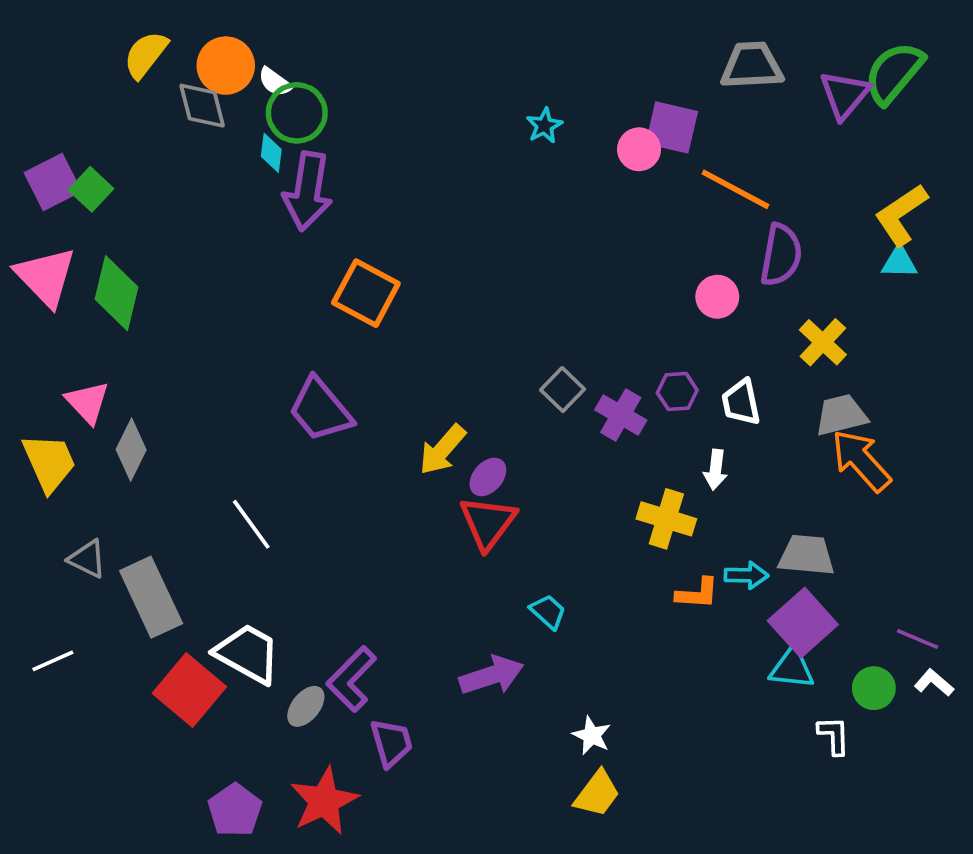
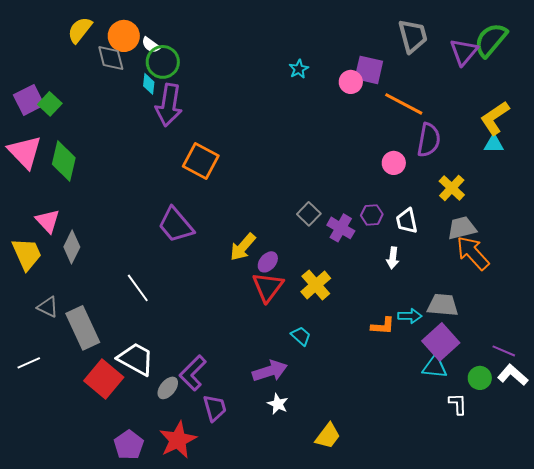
gray trapezoid: (752, 66) -> (413, 36), turned 78
yellow cross: (666, 519) -> (316, 285), moved, turned 32
white L-shape: (934, 683) -> (513, 375), size x1.4
white star: (592, 735) -> (278, 404), moved

